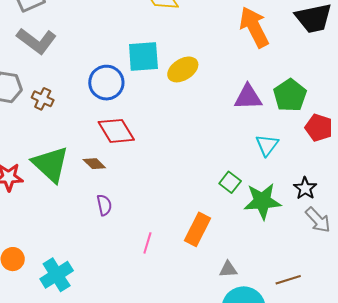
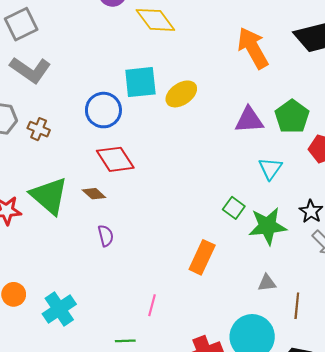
pink line: (147, 243) -> (152, 305), moved
gray triangle: (228, 269) -> (267, 283), moved
brown line: (288, 280) -> (297, 306), turned -65

